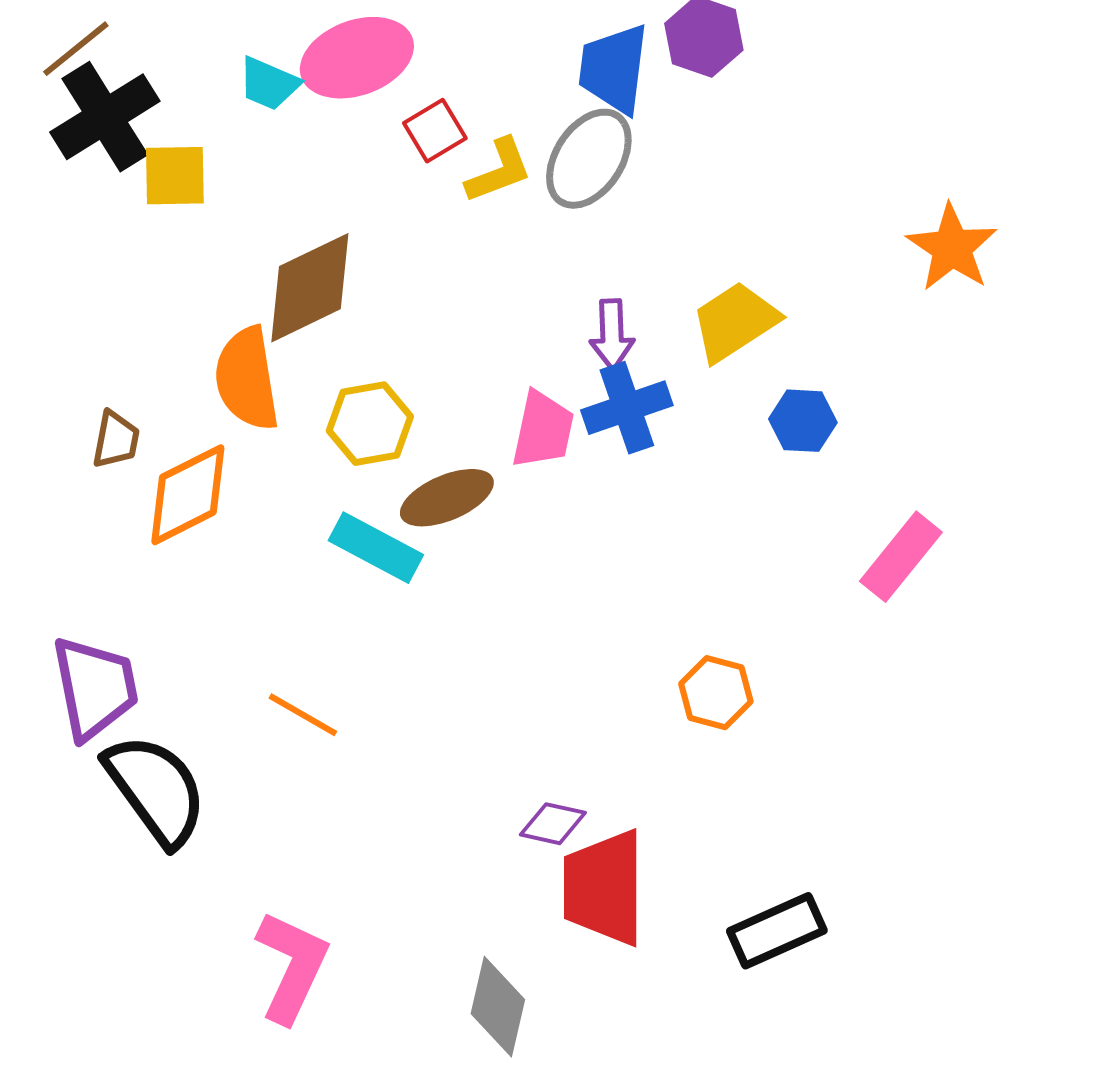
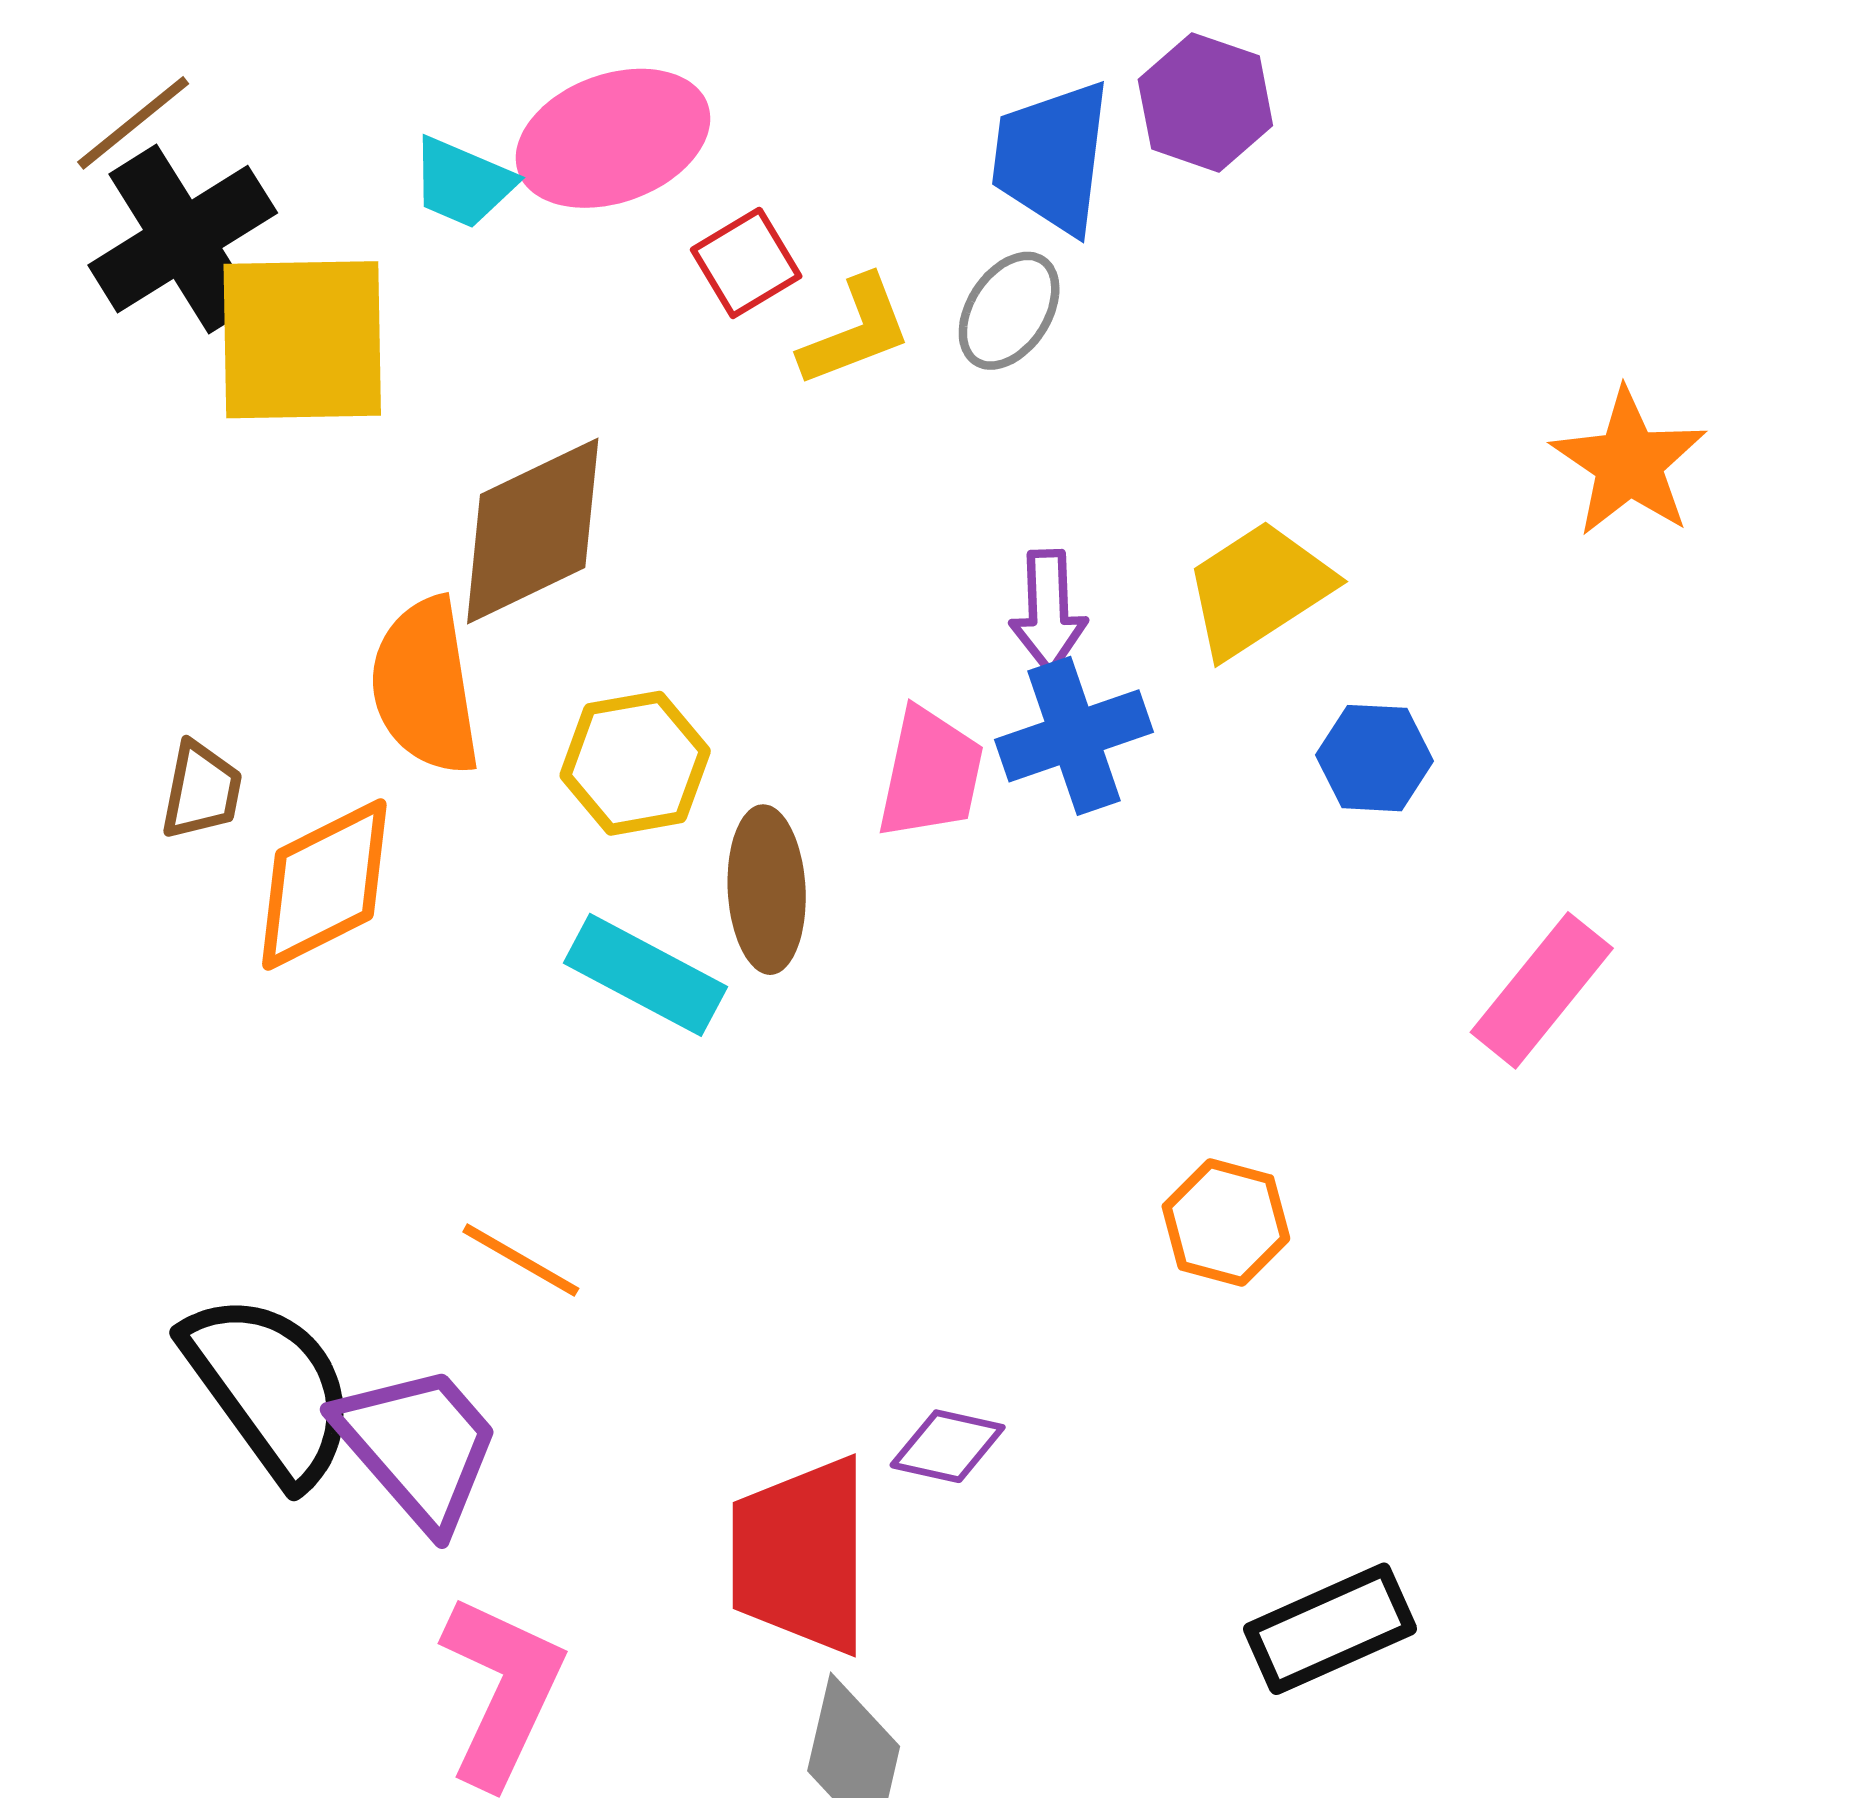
gray ellipse: (589, 159) -> (1009, 311), size x0.7
yellow square: (175, 176) -> (302, 340), size x1.6
brown ellipse: (447, 498) -> (767, 890), turned -70
purple trapezoid: (95, 688) -> (418, 1446), moved, turned -30
red trapezoid: (604, 888) -> (801, 1555), moved

